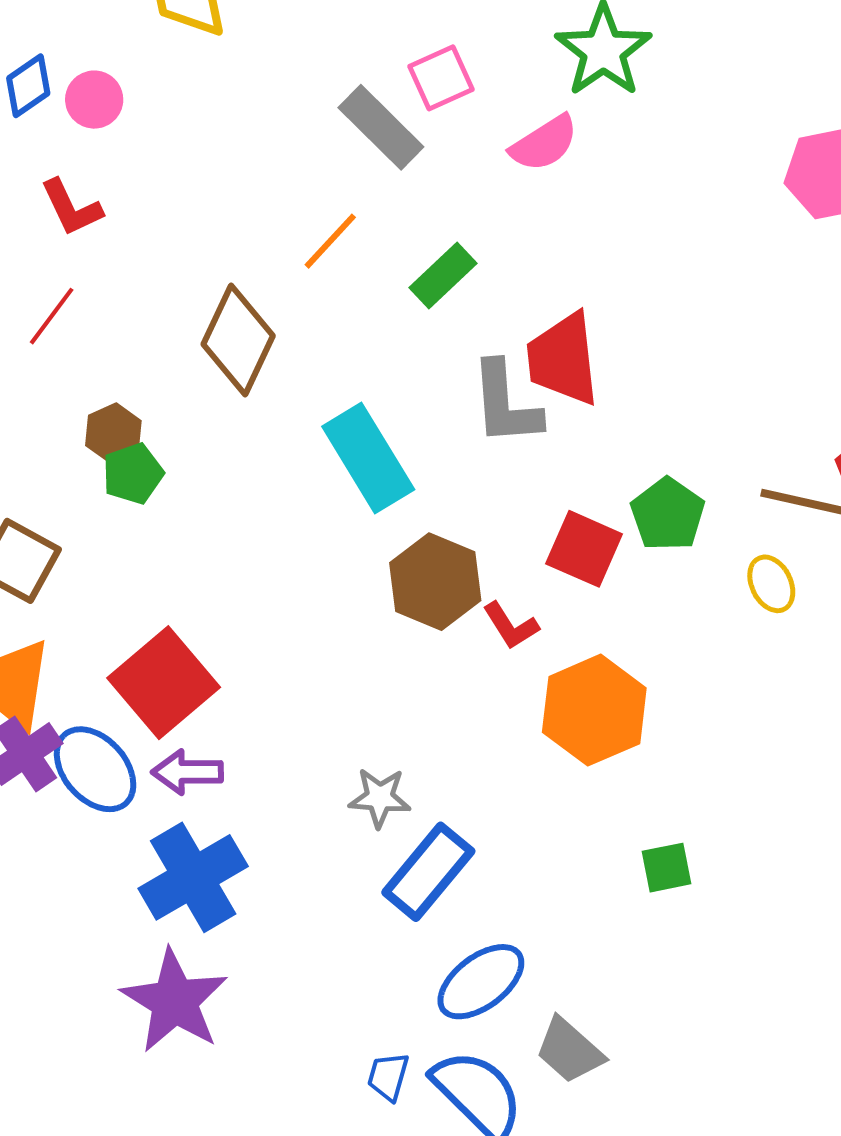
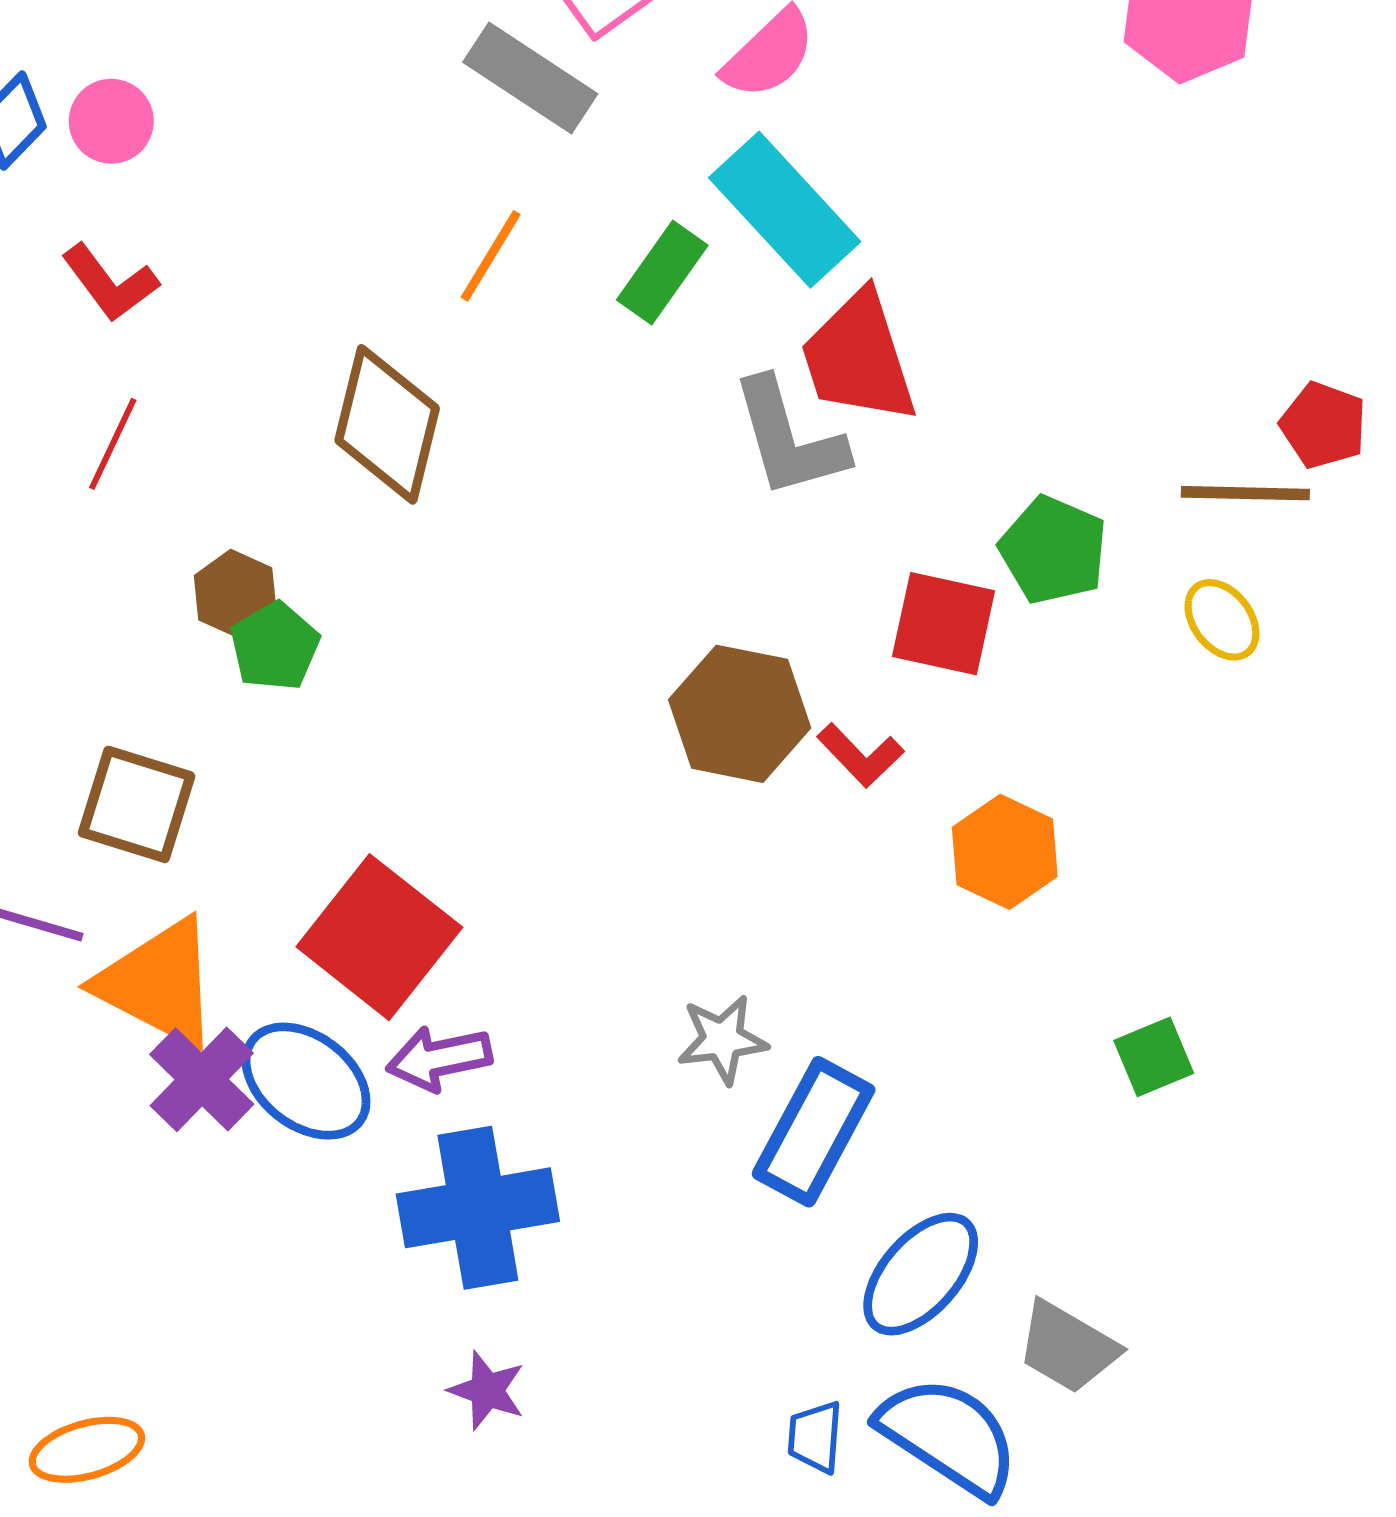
cyan rectangle: (368, 458) -> (785, 210), moved
orange hexagon: (594, 710) -> (1005, 852), size x0.7
blue cross: (193, 877) -> (478, 1208), turned 32
purple star: (175, 1001) -> (487, 1390), size x0.5

